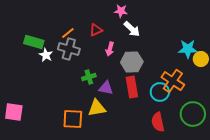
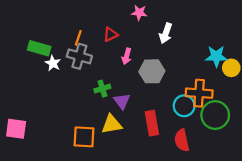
white arrow: (132, 29) -> (166, 33), moved, turned 66
orange line: (68, 33) -> (78, 38), turned -32
orange cross: (173, 81) -> (199, 93), turned -30
red rectangle: (132, 87) -> (152, 123), moved
purple triangle: (106, 88) -> (122, 101), turned 42
green circle: (193, 114) -> (215, 115), moved

